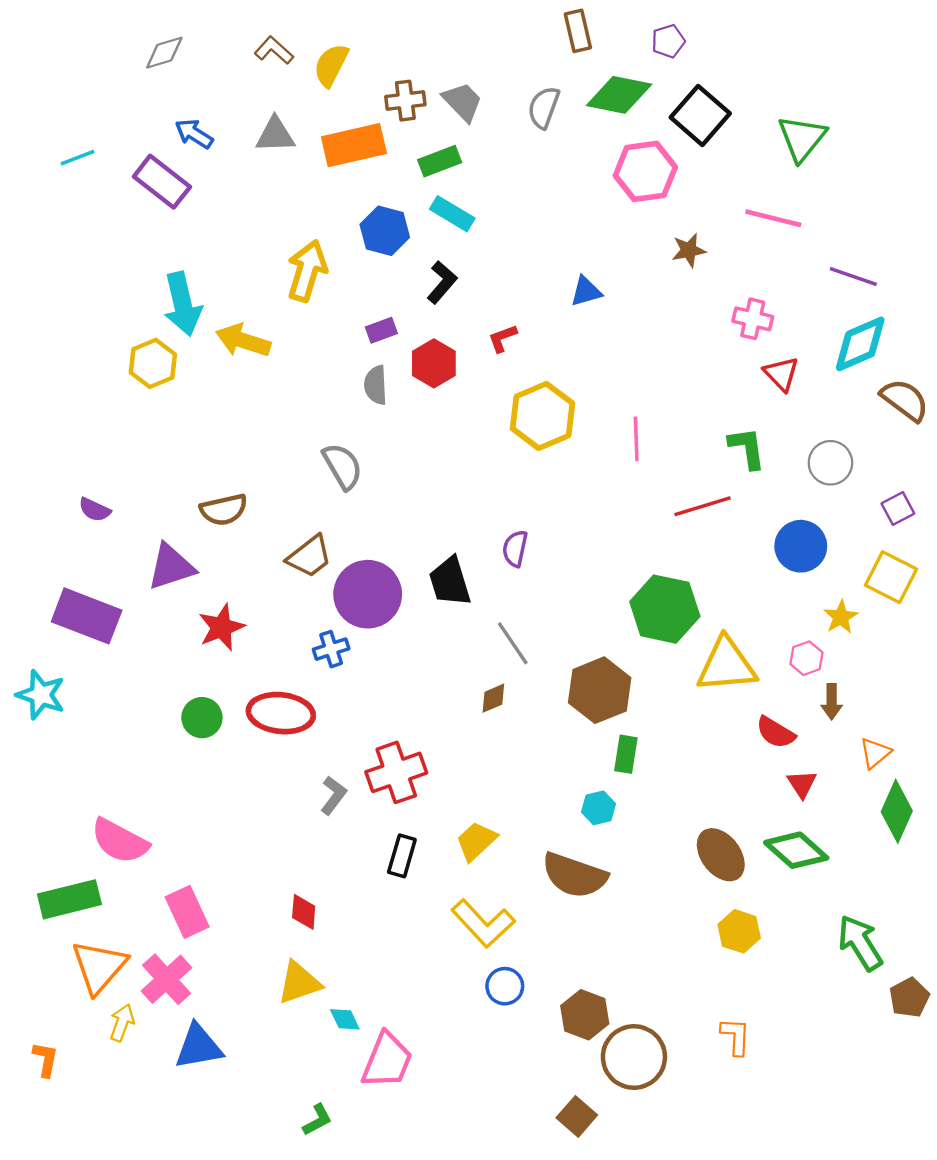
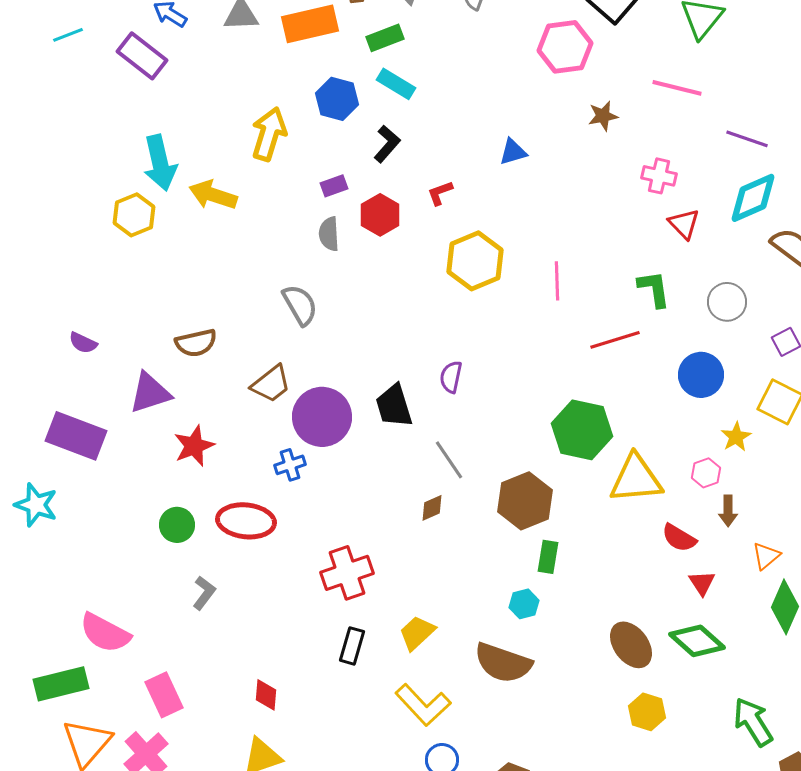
gray L-shape: (333, 795) -> (204, 593), moved

